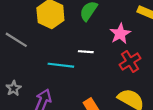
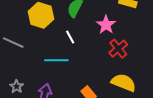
white line: (86, 52) -> (70, 37), moved, turned 64

